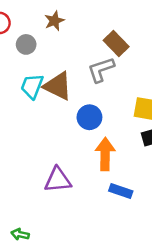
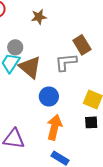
gray circle: (26, 44) -> (15, 47), moved

